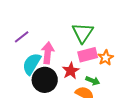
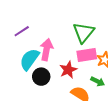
black circle: (45, 80) -> (41, 77), size x0.7
green arrow: (93, 81) -> (98, 81), moved

